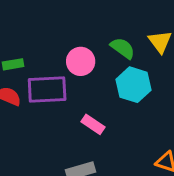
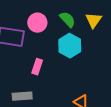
pink rectangle: (93, 124) -> (37, 67), turned 63

